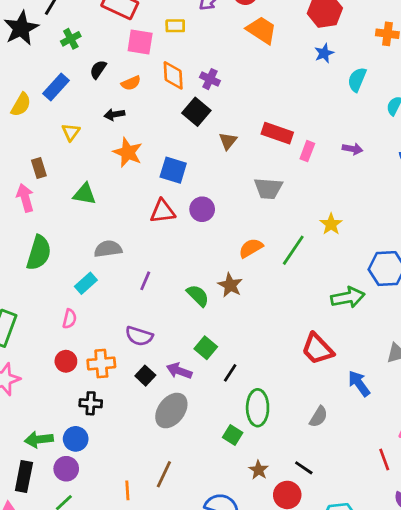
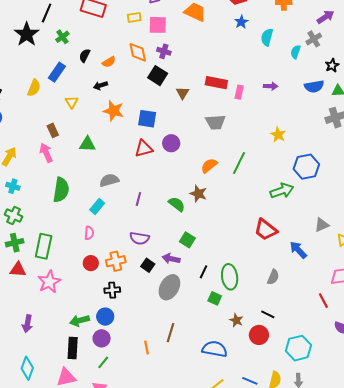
pink square: (140, 42) -> (158, 25), moved
yellow star: (331, 224) -> (278, 135), moved
black line: (230, 373) -> (203, 272), moved

